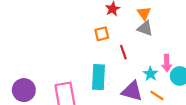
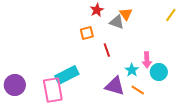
gray triangle: (145, 28) -> (117, 22), moved
cyan rectangle: (98, 77) -> (67, 75), moved, turned 60

